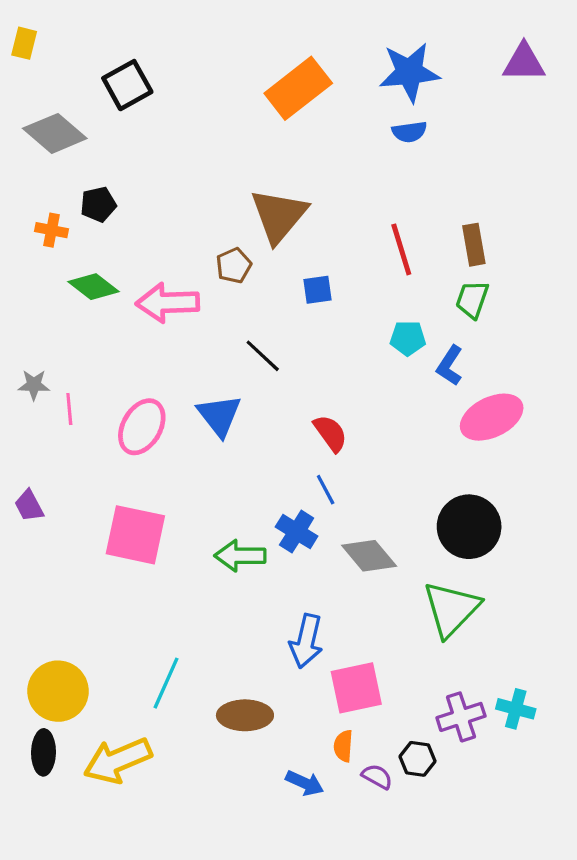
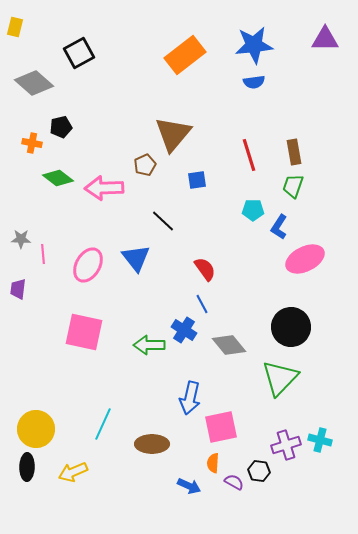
purple trapezoid: (29, 506) -> (18, 289), moved, turned 35
yellow arrow: (118, 760) -> (73, 472), size x0.7

